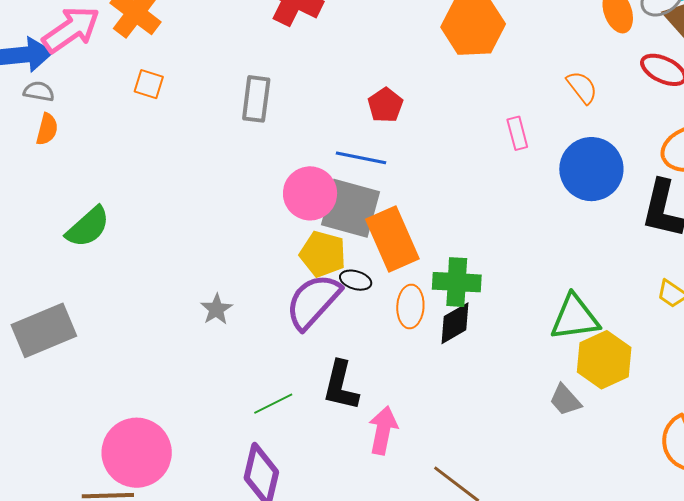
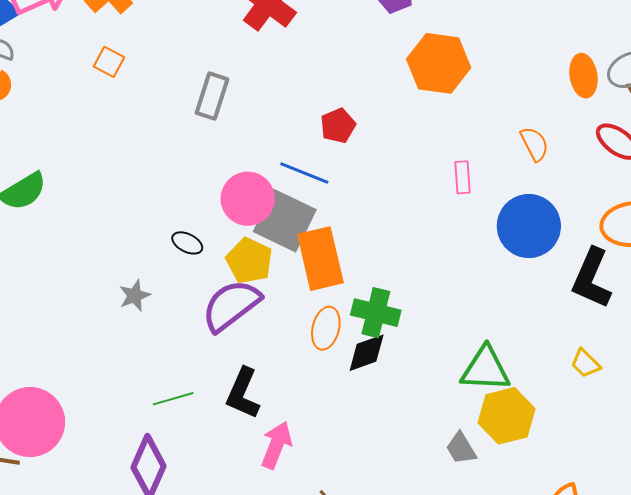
black ellipse: (356, 280) -> (187, 243), moved

